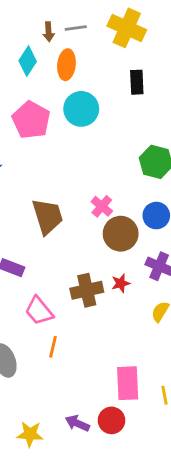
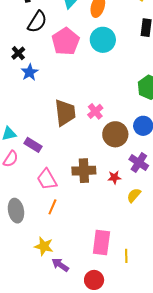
pink cross: (102, 206) -> (95, 111), moved
red star: (121, 283) -> (114, 177), moved
red circle: (112, 420) -> (94, 280), moved
yellow star: (30, 434) -> (44, 246), moved

